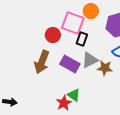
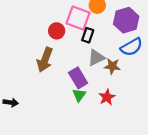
purple rectangle: (70, 64) -> (78, 78), moved, turned 30
green triangle: (74, 95) -> (79, 95), turned 32
red star: (64, 103) -> (107, 97), moved

